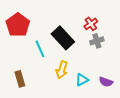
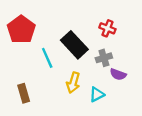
red cross: (91, 24) -> (107, 28), turned -32
gray cross: (97, 41) -> (104, 58), moved
purple semicircle: (106, 82) -> (118, 74), moved

